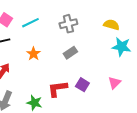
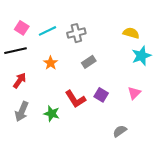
gray cross: (68, 24) -> (76, 33), moved
cyan star: (121, 47) -> (141, 56), turned -30
red L-shape: (57, 89) -> (75, 99), turned -115

